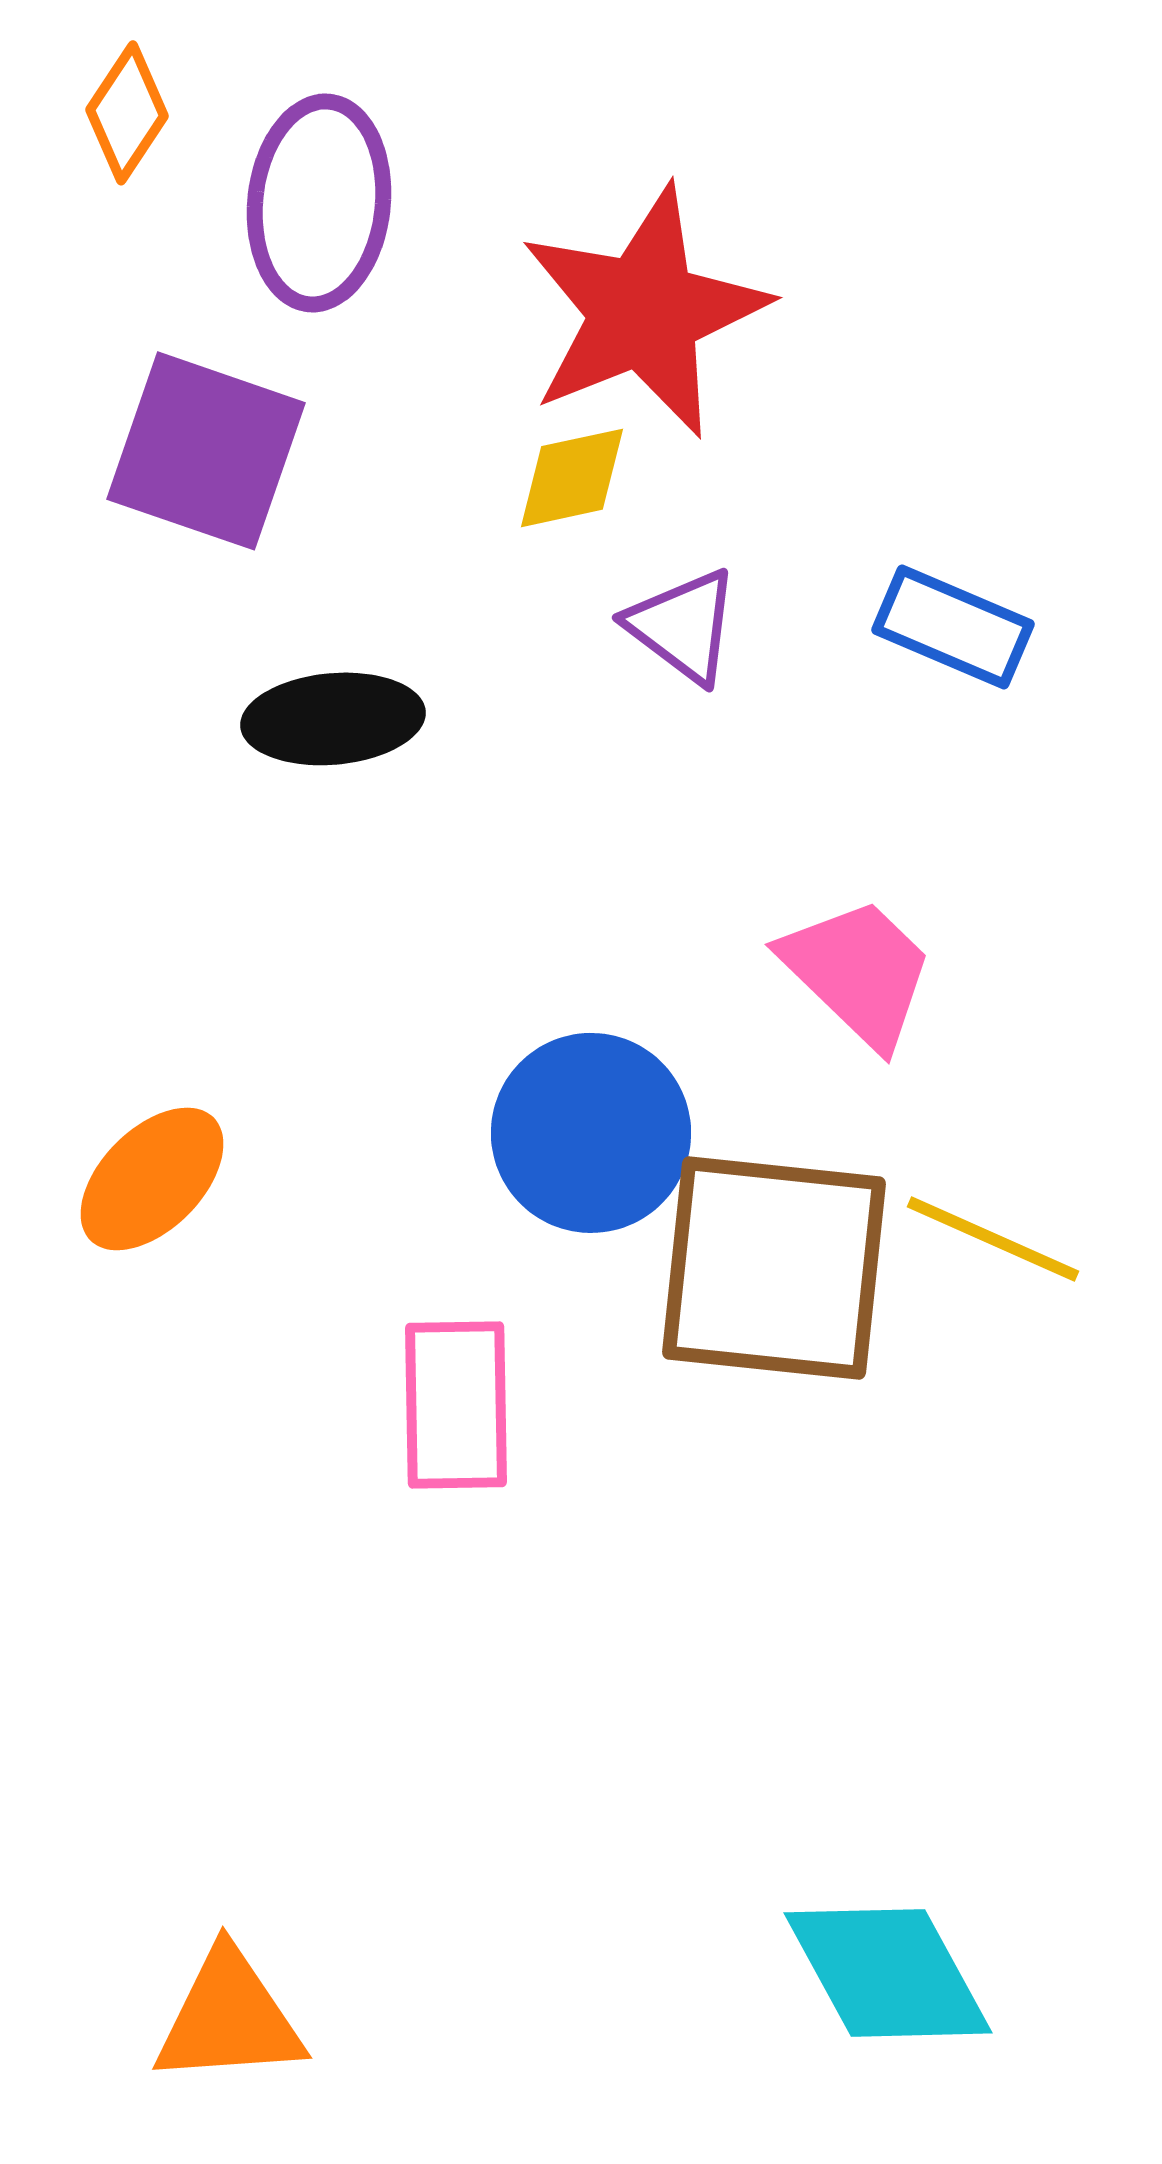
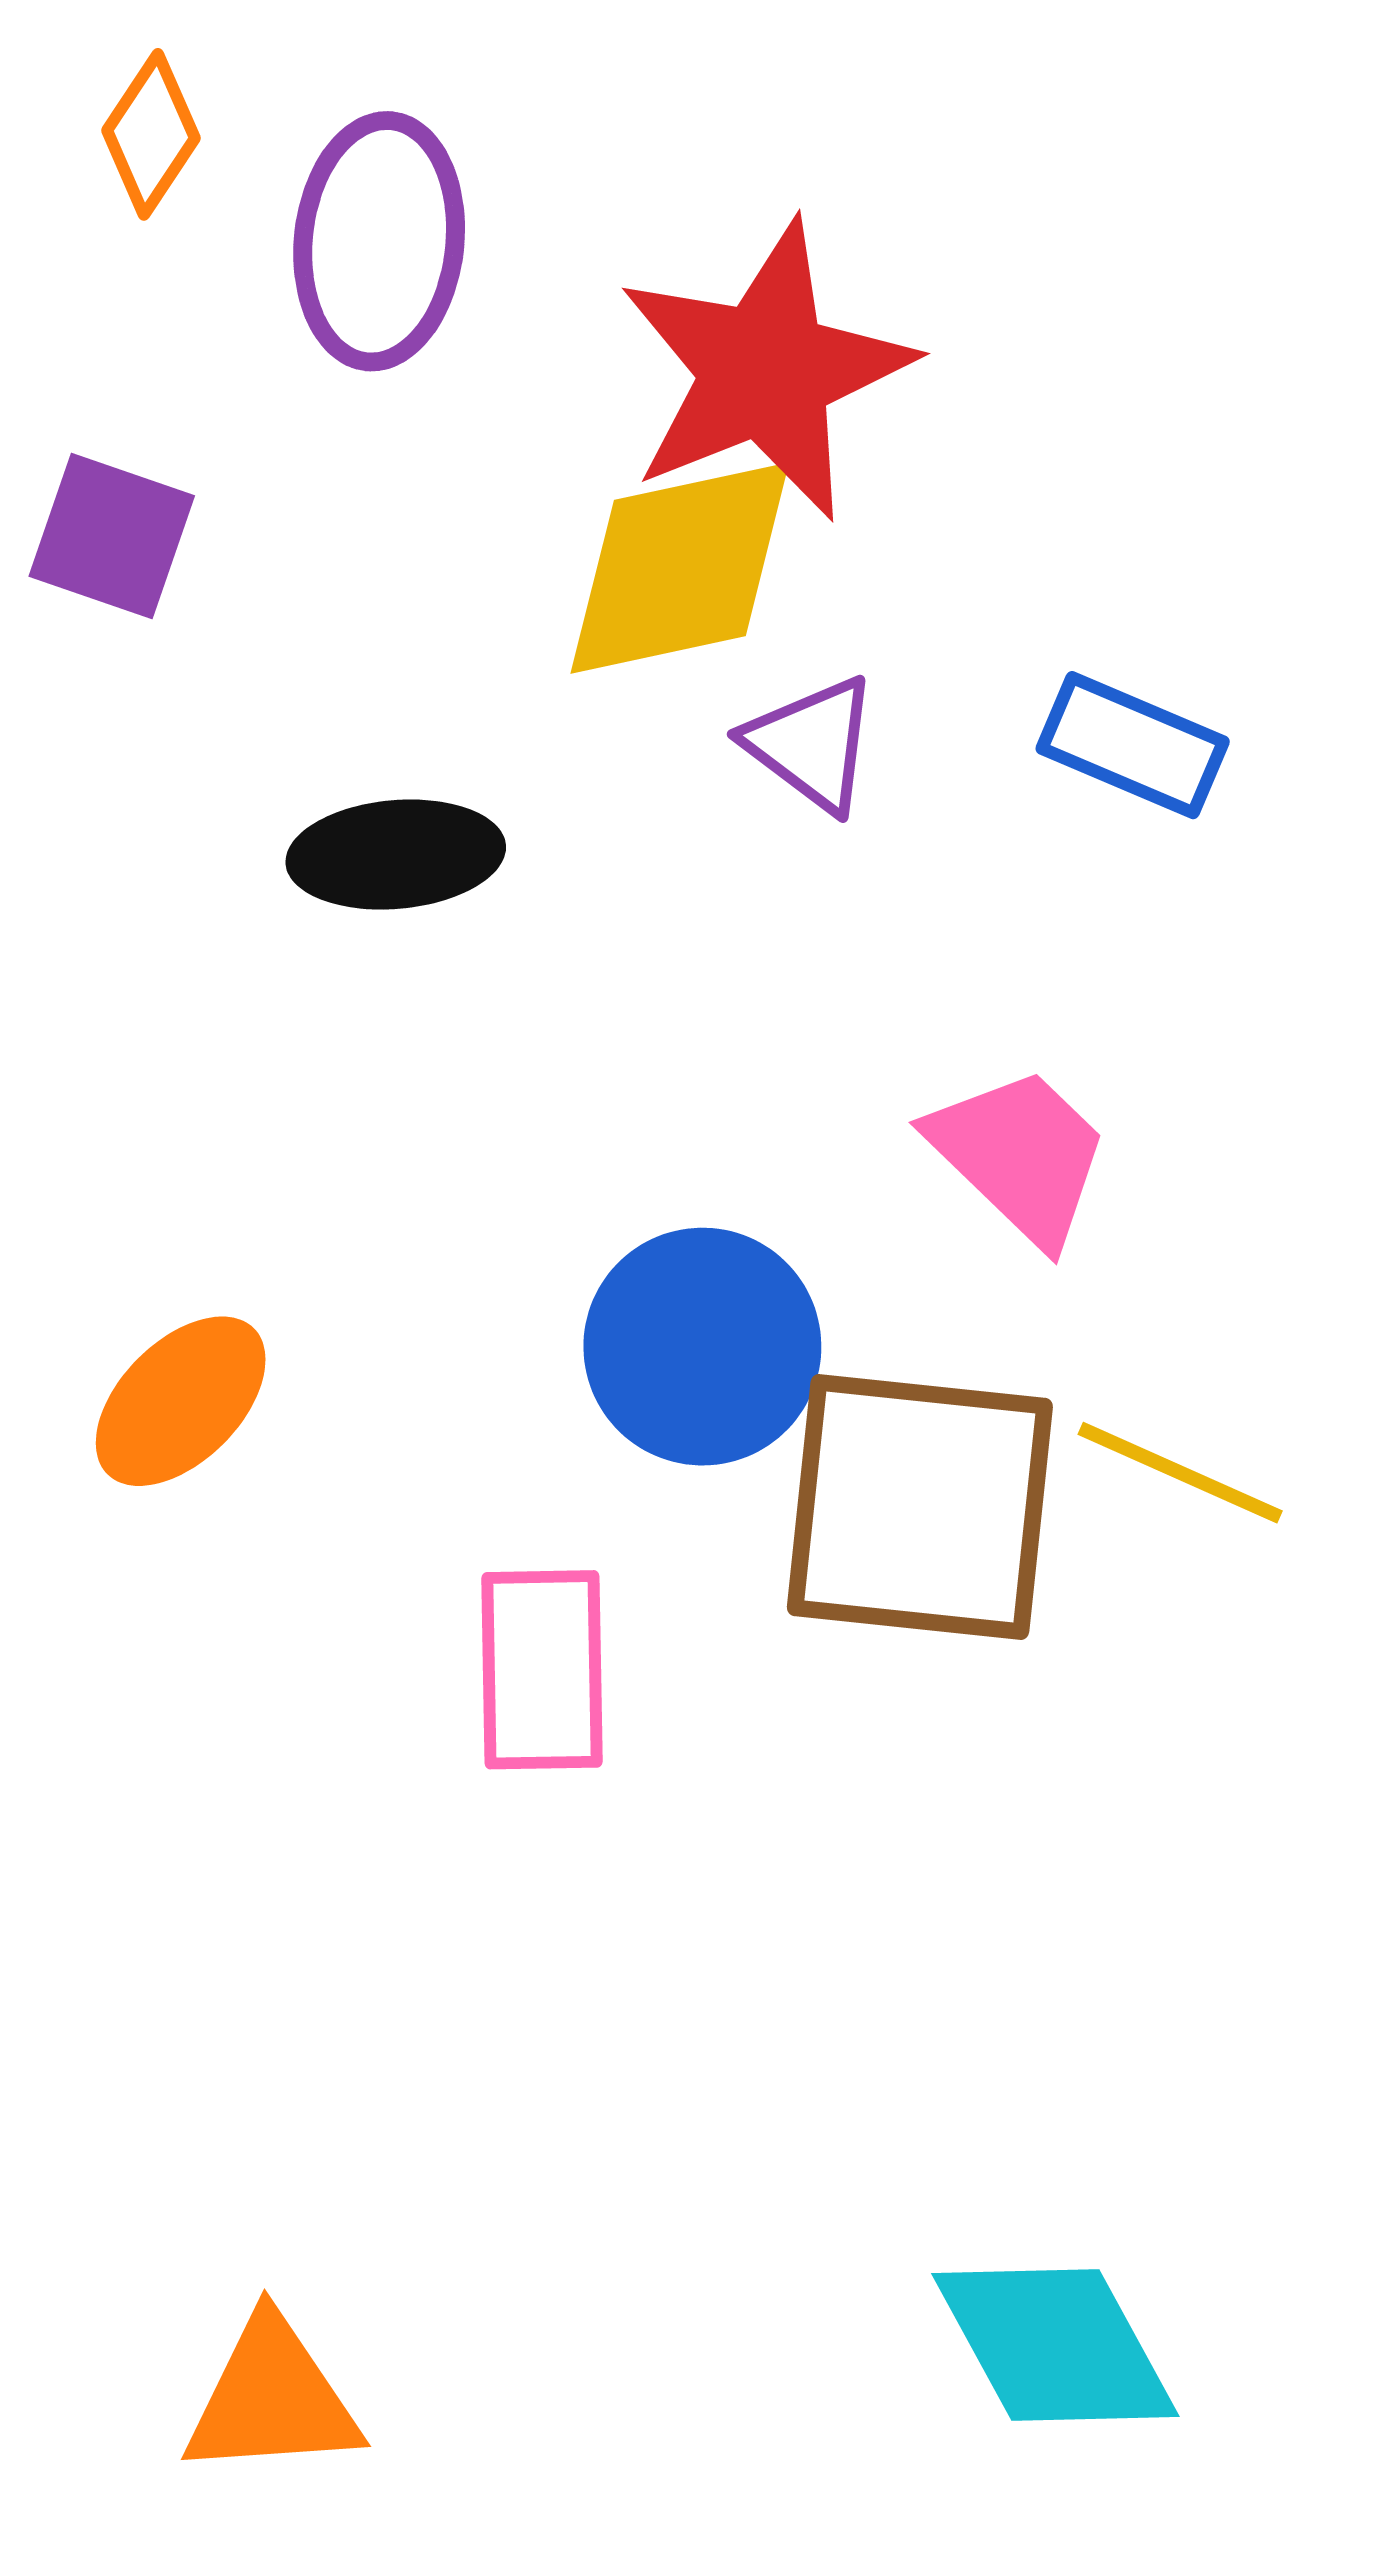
purple square: (206, 451) -> (112, 536), moved, size x0.7
yellow diamond: (572, 478) -> (680, 568), size x1.8

